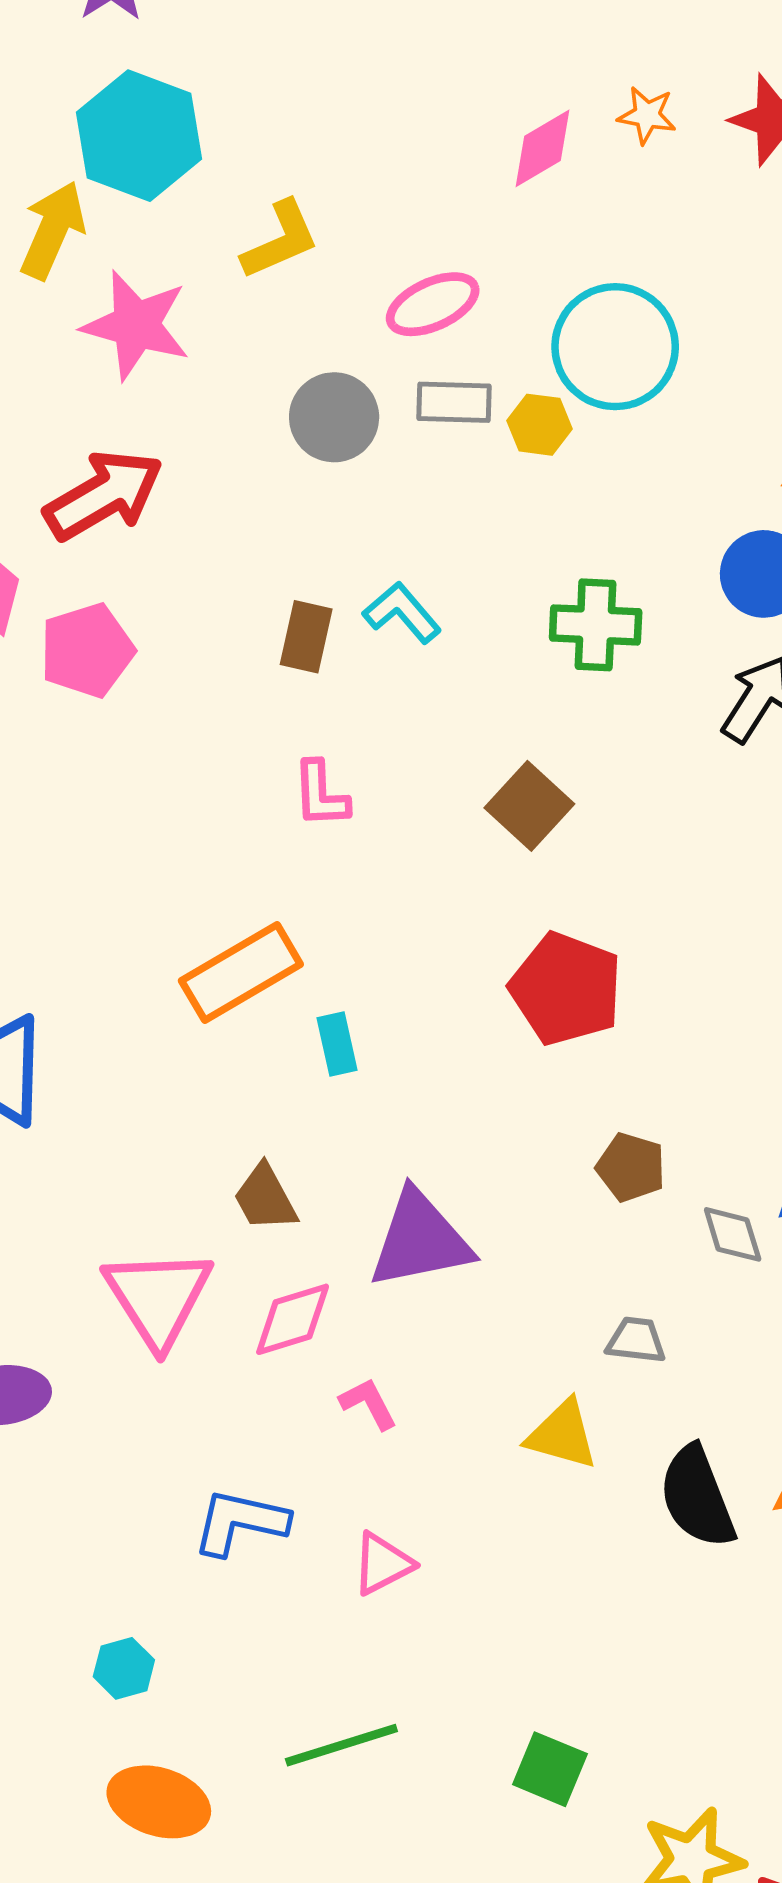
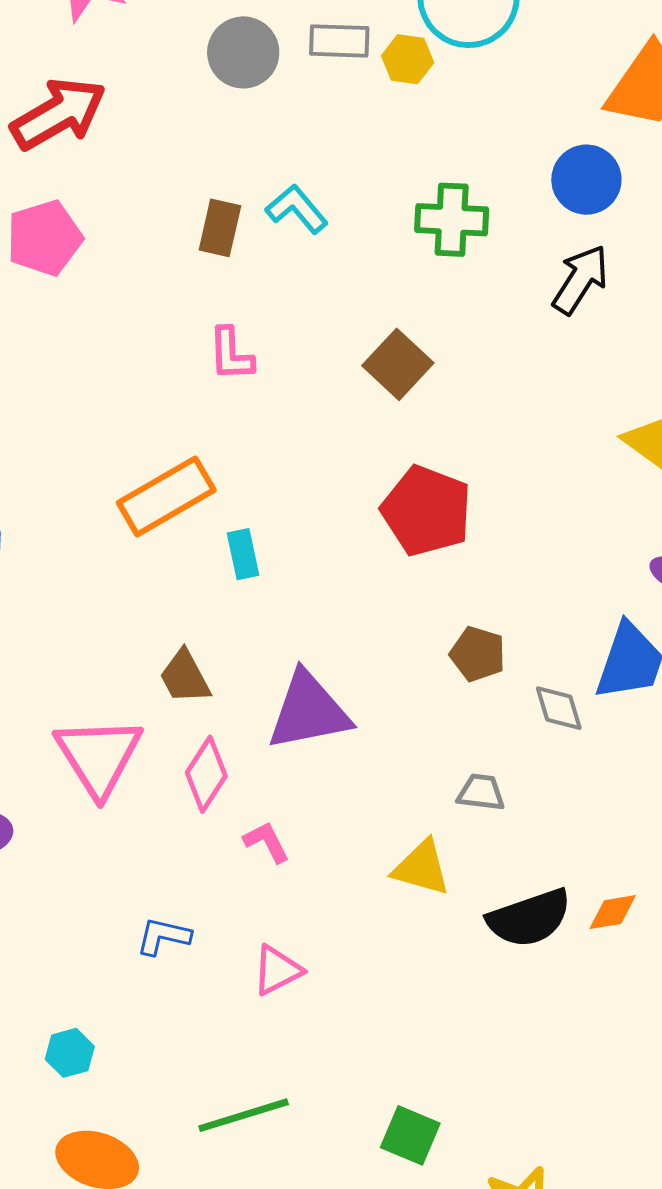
pink diamond: (293, 1319) -> (206, 774), turned -40
black semicircle: (697, 1497) -> (529, 918), turned -88
blue L-shape: (240, 1522) -> (163, 936), size x0.7

